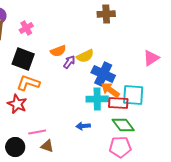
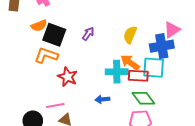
orange semicircle: (58, 51) -> (39, 26), moved
yellow semicircle: (85, 56) -> (130, 35), moved, turned 138
black square: (23, 59) -> (54, 35), moved
blue cross: (103, 74) -> (162, 46), moved, turned -35
red star: (17, 104) -> (68, 77), moved

